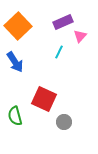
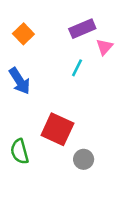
orange square: (18, 26) -> (23, 34), size x0.6

